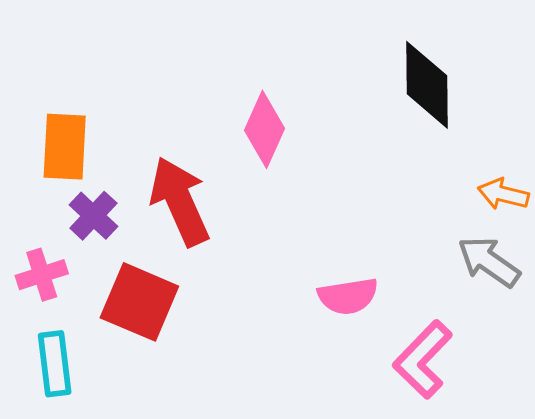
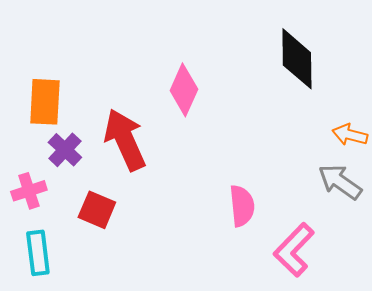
pink semicircle: (348, 296) -> (242, 206), turned -87
red square: (139, 302) -> (97, 210), size x0.7

